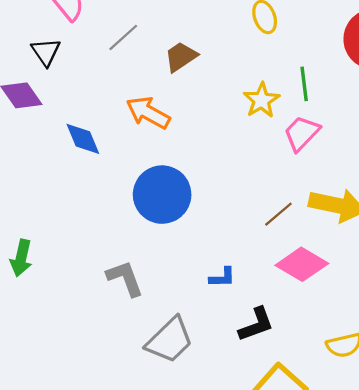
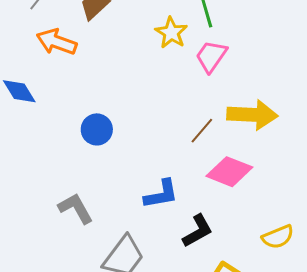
orange arrow: (148, 113) -> (57, 42), moved
blue circle: (162, 195) -> (97, 129), size x0.6
blue L-shape: (222, 277) -> (161, 194), size x1.5

